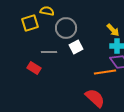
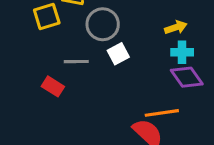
yellow arrow: (113, 30) -> (176, 27), turned -64
orange line: (105, 72) -> (162, 113), moved

